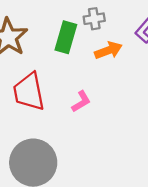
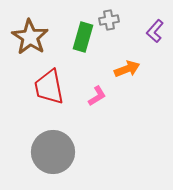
orange arrow: (108, 50) -> (127, 69), moved

